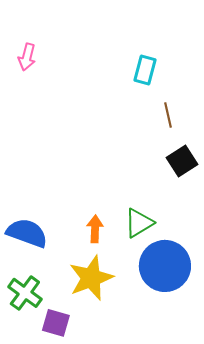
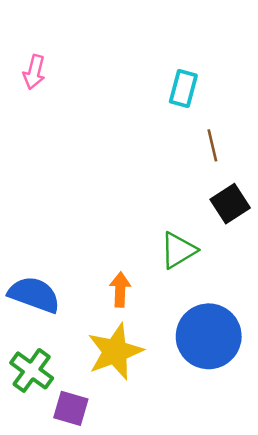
green triangle: (139, 223) -> (178, 250), moved

